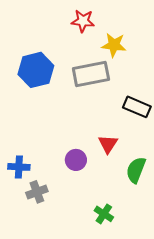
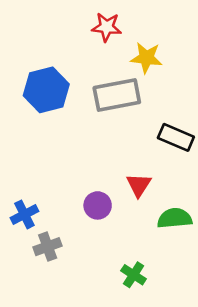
blue cross: (19, 167) -> (24, 214), turned -30
green semicircle: (136, 170) -> (175, 218), turned 64

